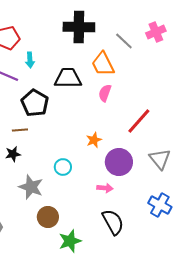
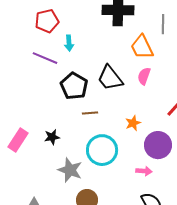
gray line: (124, 41) -> (163, 24), turned 48
black trapezoid: (68, 78) -> (110, 78), moved, turned -128
brown line: (20, 130) -> (90, 113), moved
cyan circle: (63, 167) -> (102, 150), size x1.8

